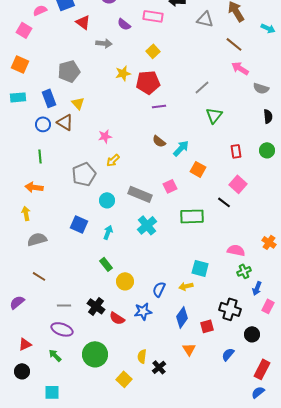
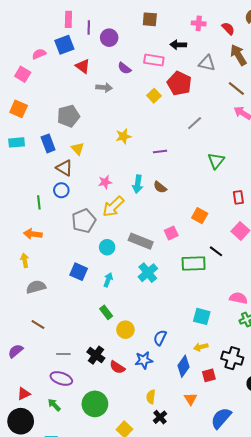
yellow star: (123, 73) -> (123, 136), moved
red pentagon: (148, 82) -> (179, 83), moved, turned 30
gray line: (202, 87) -> (195, 123), moved
blue circle: (43, 124) -> (61, 190), moved
cyan arrow: (181, 148) -> (138, 184), moved, turned 144
yellow arrow: (113, 160) -> (113, 207), size x1.6
black line: (224, 202) -> (216, 251), moved
yellow arrow: (186, 286) -> (201, 347), moved
blue semicircle: (228, 354) -> (221, 418), moved, size x1.6
yellow semicircle: (142, 356) -> (151, 397), moved
black circle: (22, 371) -> (21, 421), size x1.6

